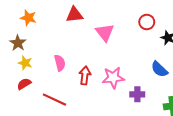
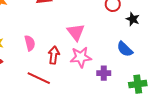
pink triangle: (105, 32) -> (76, 32), moved
red line: (55, 100) -> (39, 78), moved

